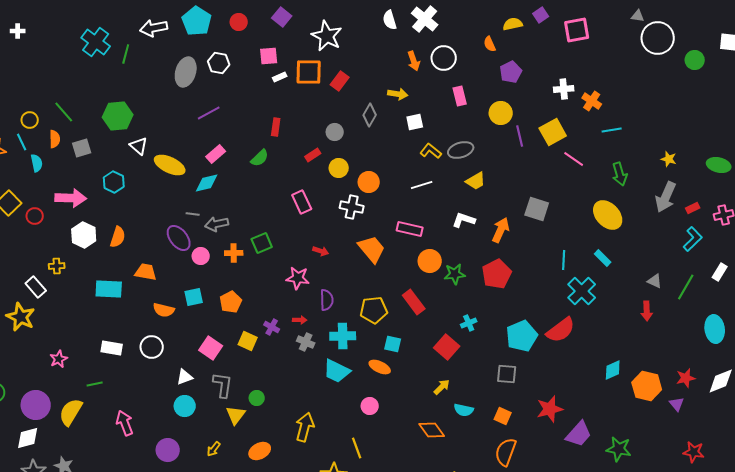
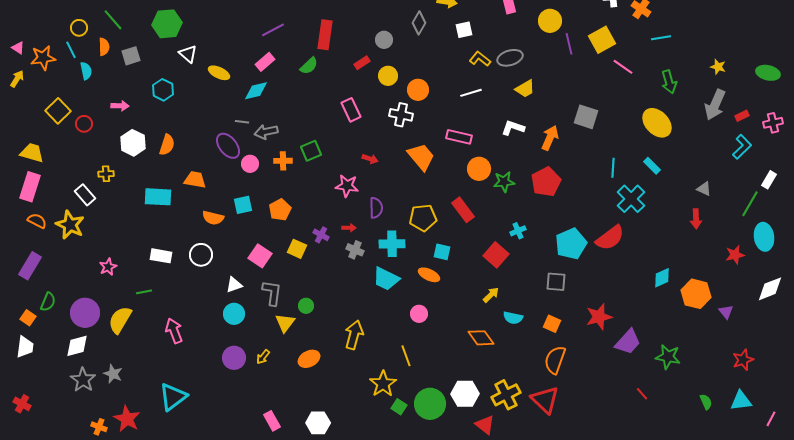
purple line: (209, 113) -> (273, 30), moved
red rectangle: (276, 127) -> (325, 35), size x1.6
yellow ellipse: (170, 165) -> (219, 73), size x0.7
pink arrow: (71, 198) -> (120, 106), size x0.6
green line: (686, 287) -> (750, 204), moved
red star: (686, 378) -> (735, 255), moved
purple circle: (168, 450) -> (234, 358), moved
red star: (694, 452) -> (743, 360), turned -30

